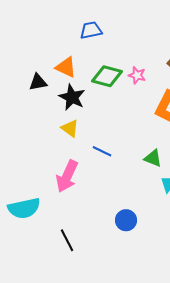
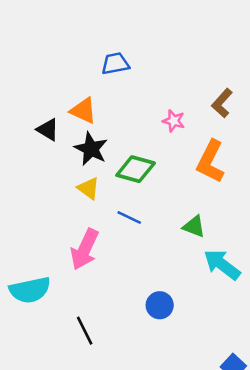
green diamond: (107, 76) -> (136, 169), moved
black triangle: (38, 82) -> (48, 130), turned 42

